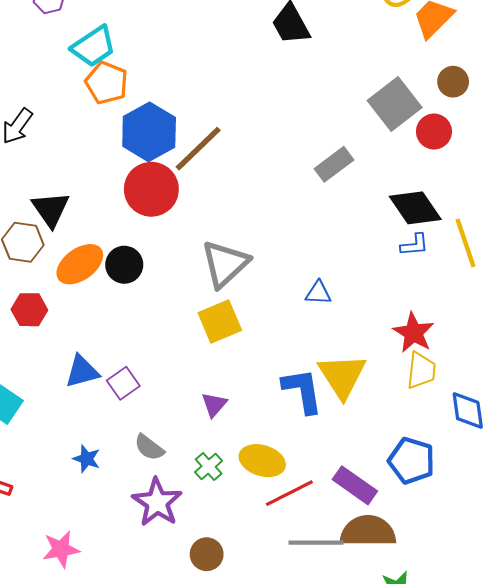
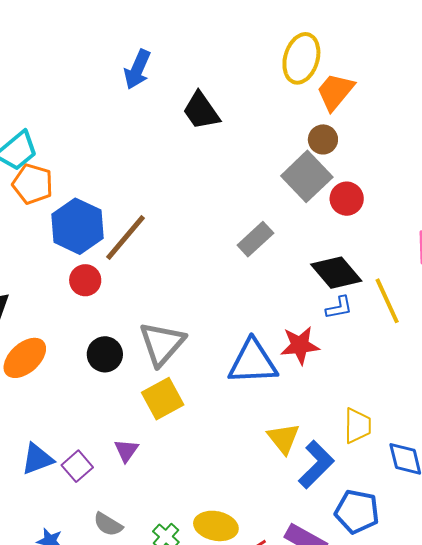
brown circle: (453, 82) -> (323, 139), moved
red circle: (151, 189) -> (85, 280), size x0.6
black circle: (124, 265) -> (105, 354), moved
blue triangle: (318, 293) -> (253, 362), size x2.0
red star: (414, 333) -> (300, 345), moved, turned -30
yellow triangle: (342, 376) -> (283, 438), size x0.7
blue L-shape: (302, 391) -> (316, 464), moved, turned 60
purple triangle: (214, 405) -> (126, 450), moved

